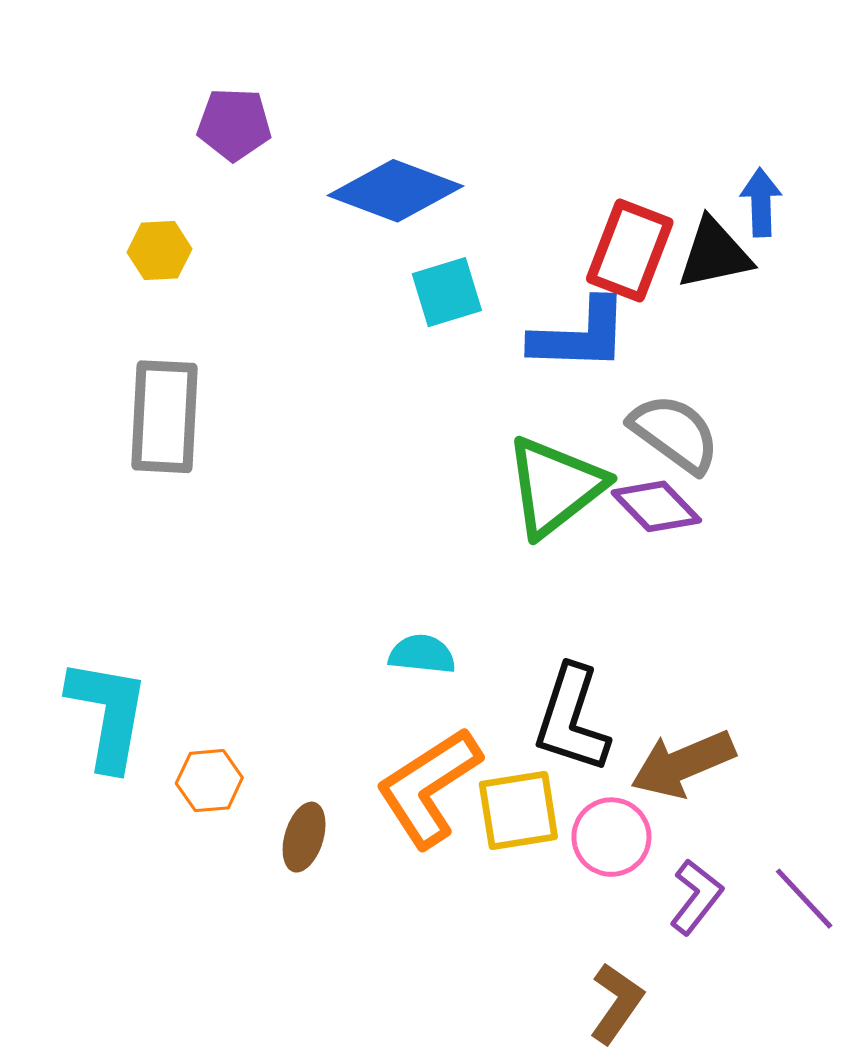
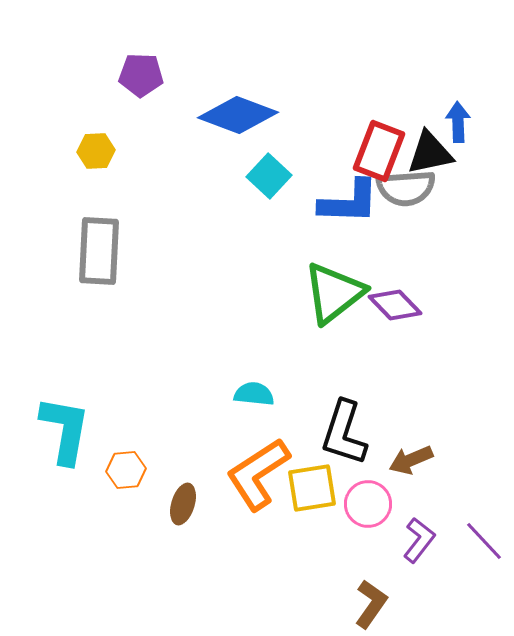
cyan square: (447, 292) -> (269, 176), turned -30
gray semicircle: (675, 433) -> (406, 188), moved, turned 140
brown arrow: (683, 764) -> (411, 460), size x0.7

